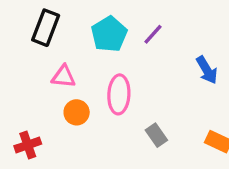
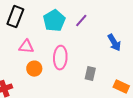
gray rectangle: (156, 135) -> (90, 74), moved, turned 48

